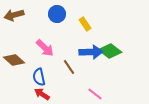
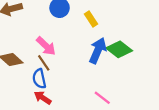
blue arrow: (91, 52) -> (98, 51), turned -65
brown line: (69, 67) -> (44, 63), moved

